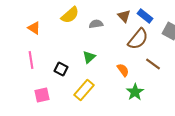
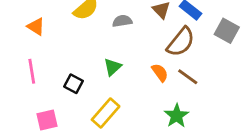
brown line: (153, 64) -> (188, 77), moved
orange semicircle: (123, 70) -> (160, 73), moved

